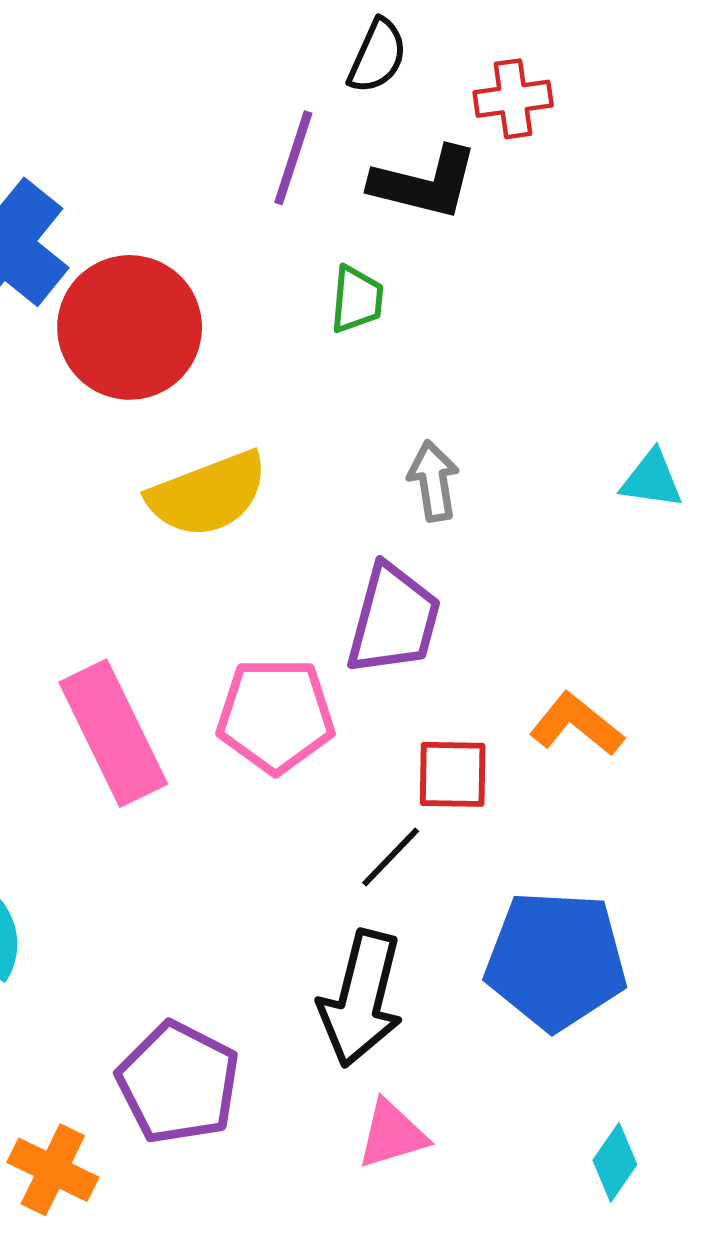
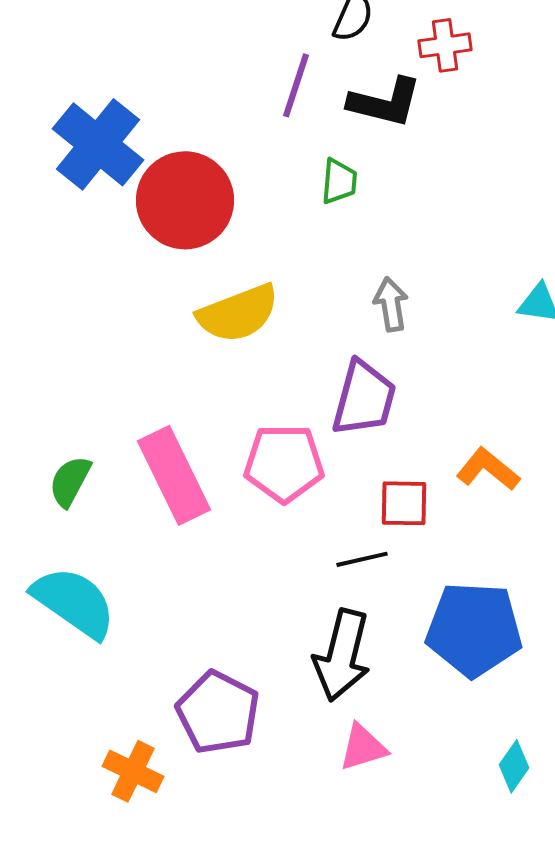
black line: (391, 857) -> (362, 559), turned 33

